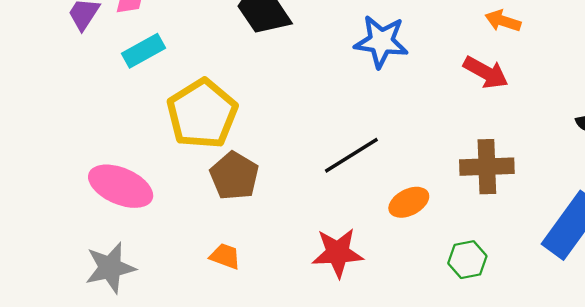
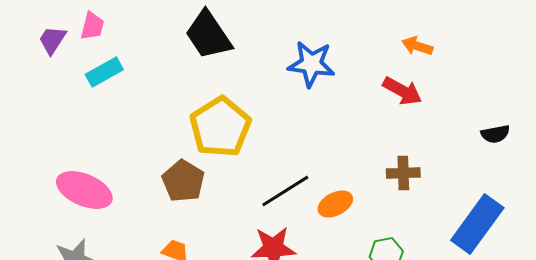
yellow pentagon: (202, 114) -> (220, 127), moved
black line: (351, 155) -> (285, 191), moved
brown cross: (487, 167) -> (403, 173), size x0.7

